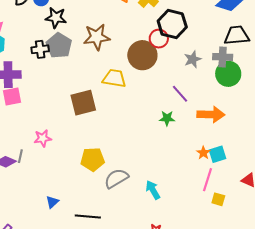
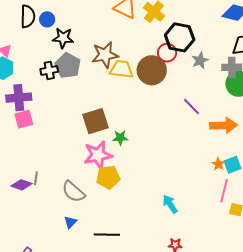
gray star: (193, 59) -> (200, 60), moved
yellow trapezoid: (114, 78) -> (121, 69), moved
green star: (167, 118) -> (120, 138), moved
pink star: (43, 138) -> (98, 155), moved, size x1.6
gray semicircle: (116, 178) -> (73, 192), moved, turned -105

